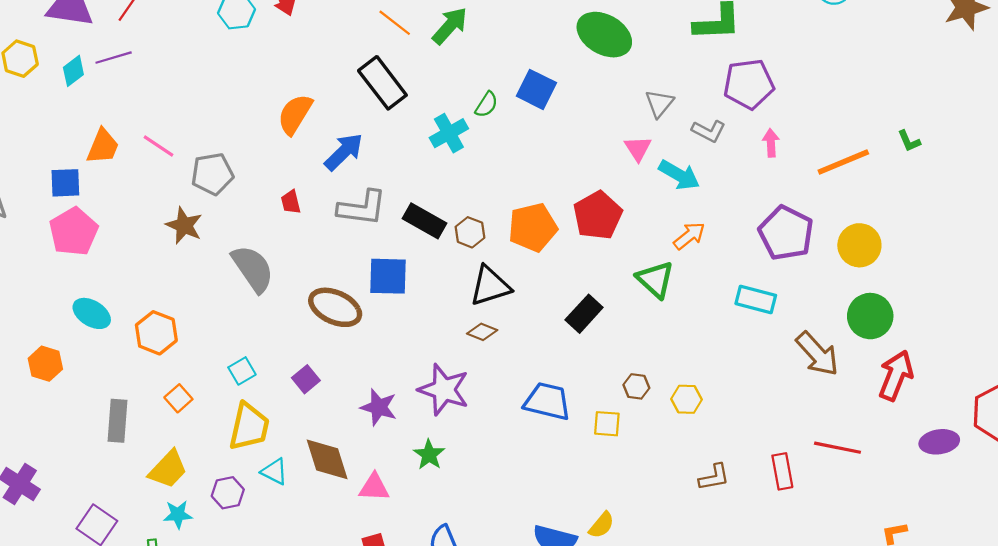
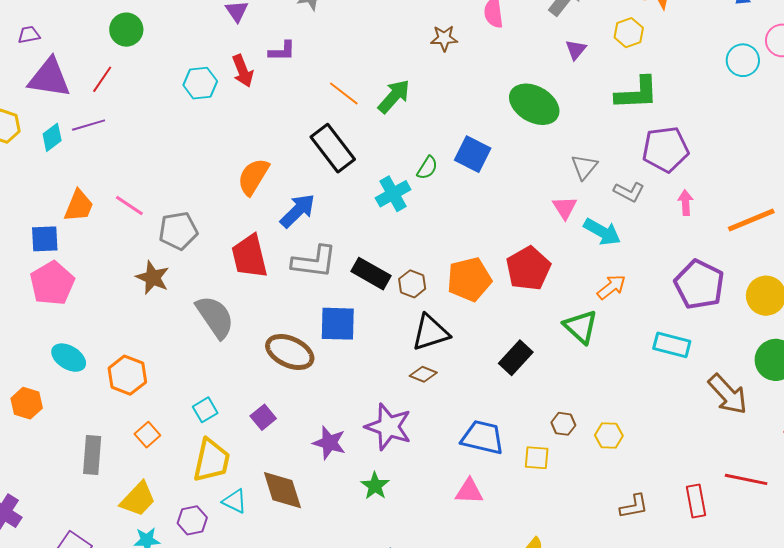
red trapezoid: (291, 202) -> (249, 256), size x2.0
pink triangle: (374, 487) -> (469, 491), moved

